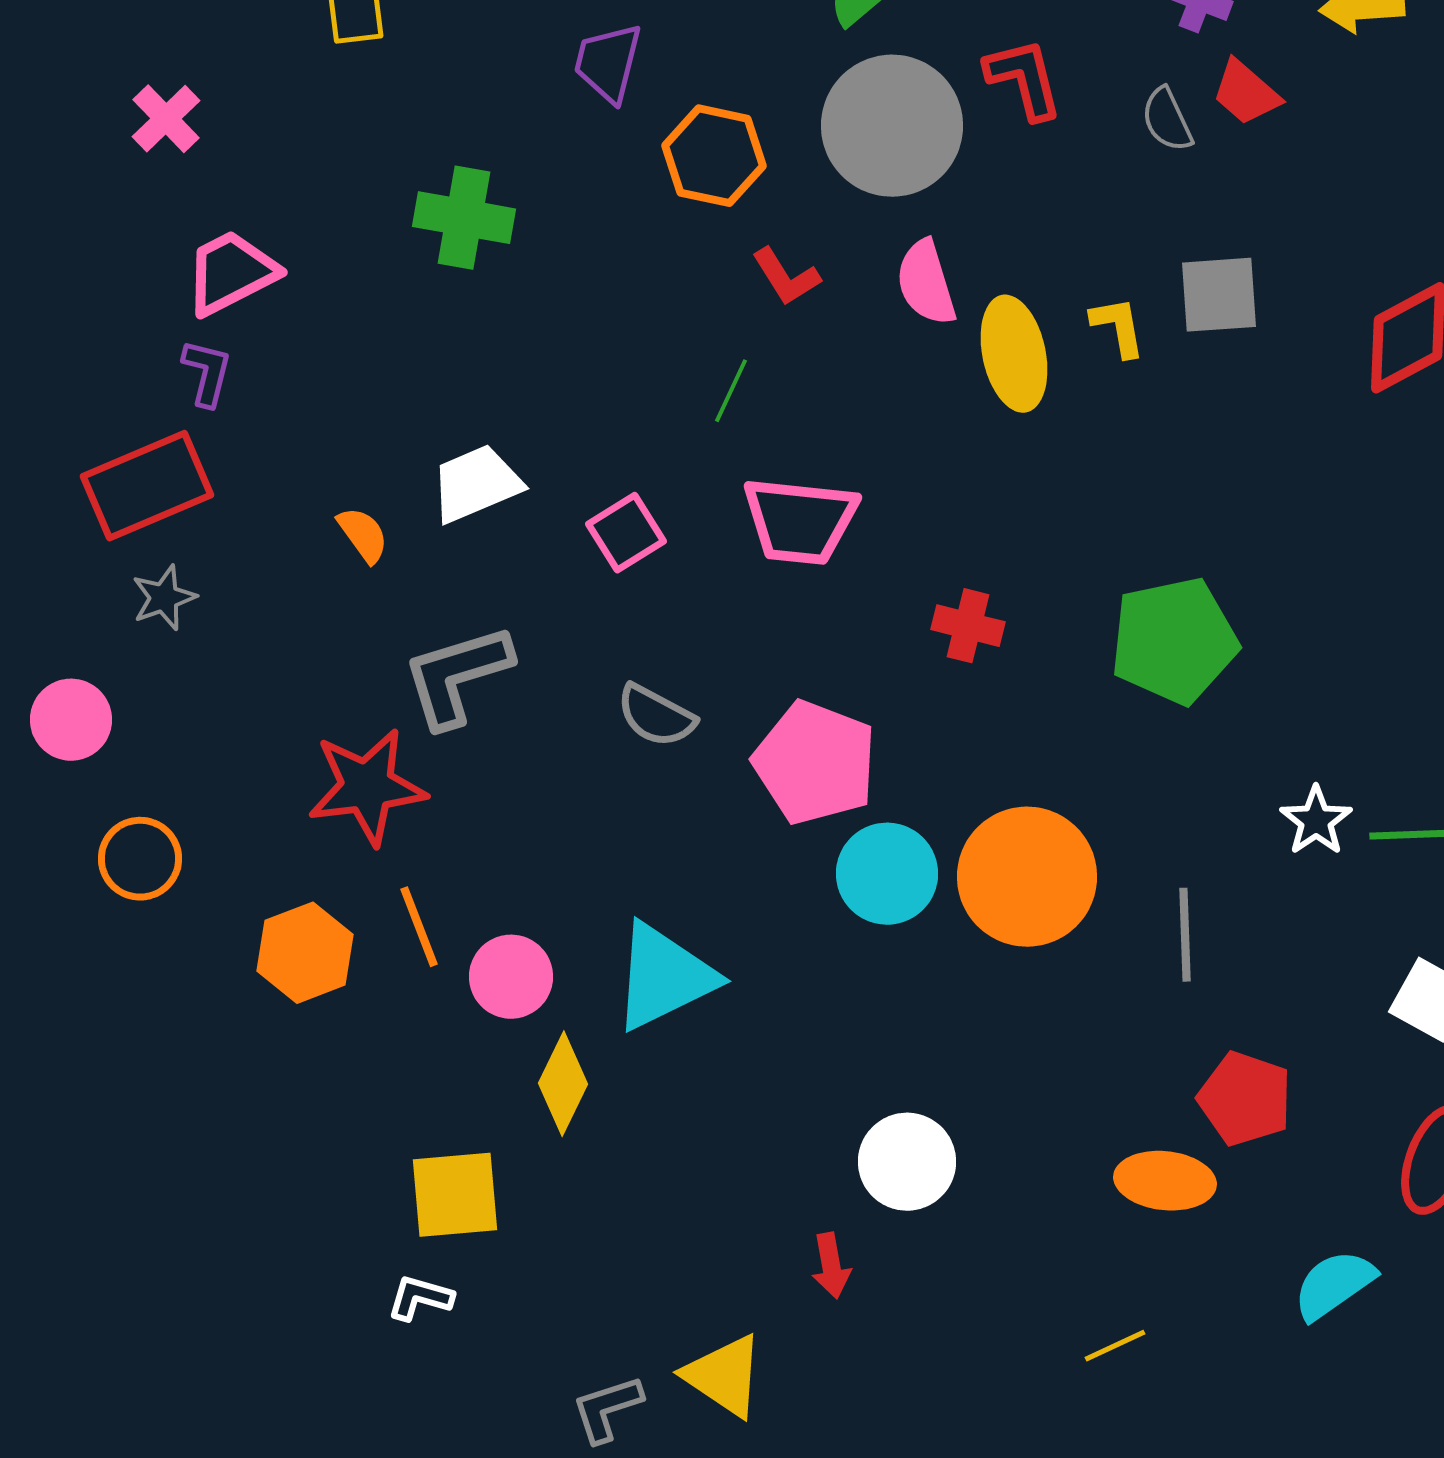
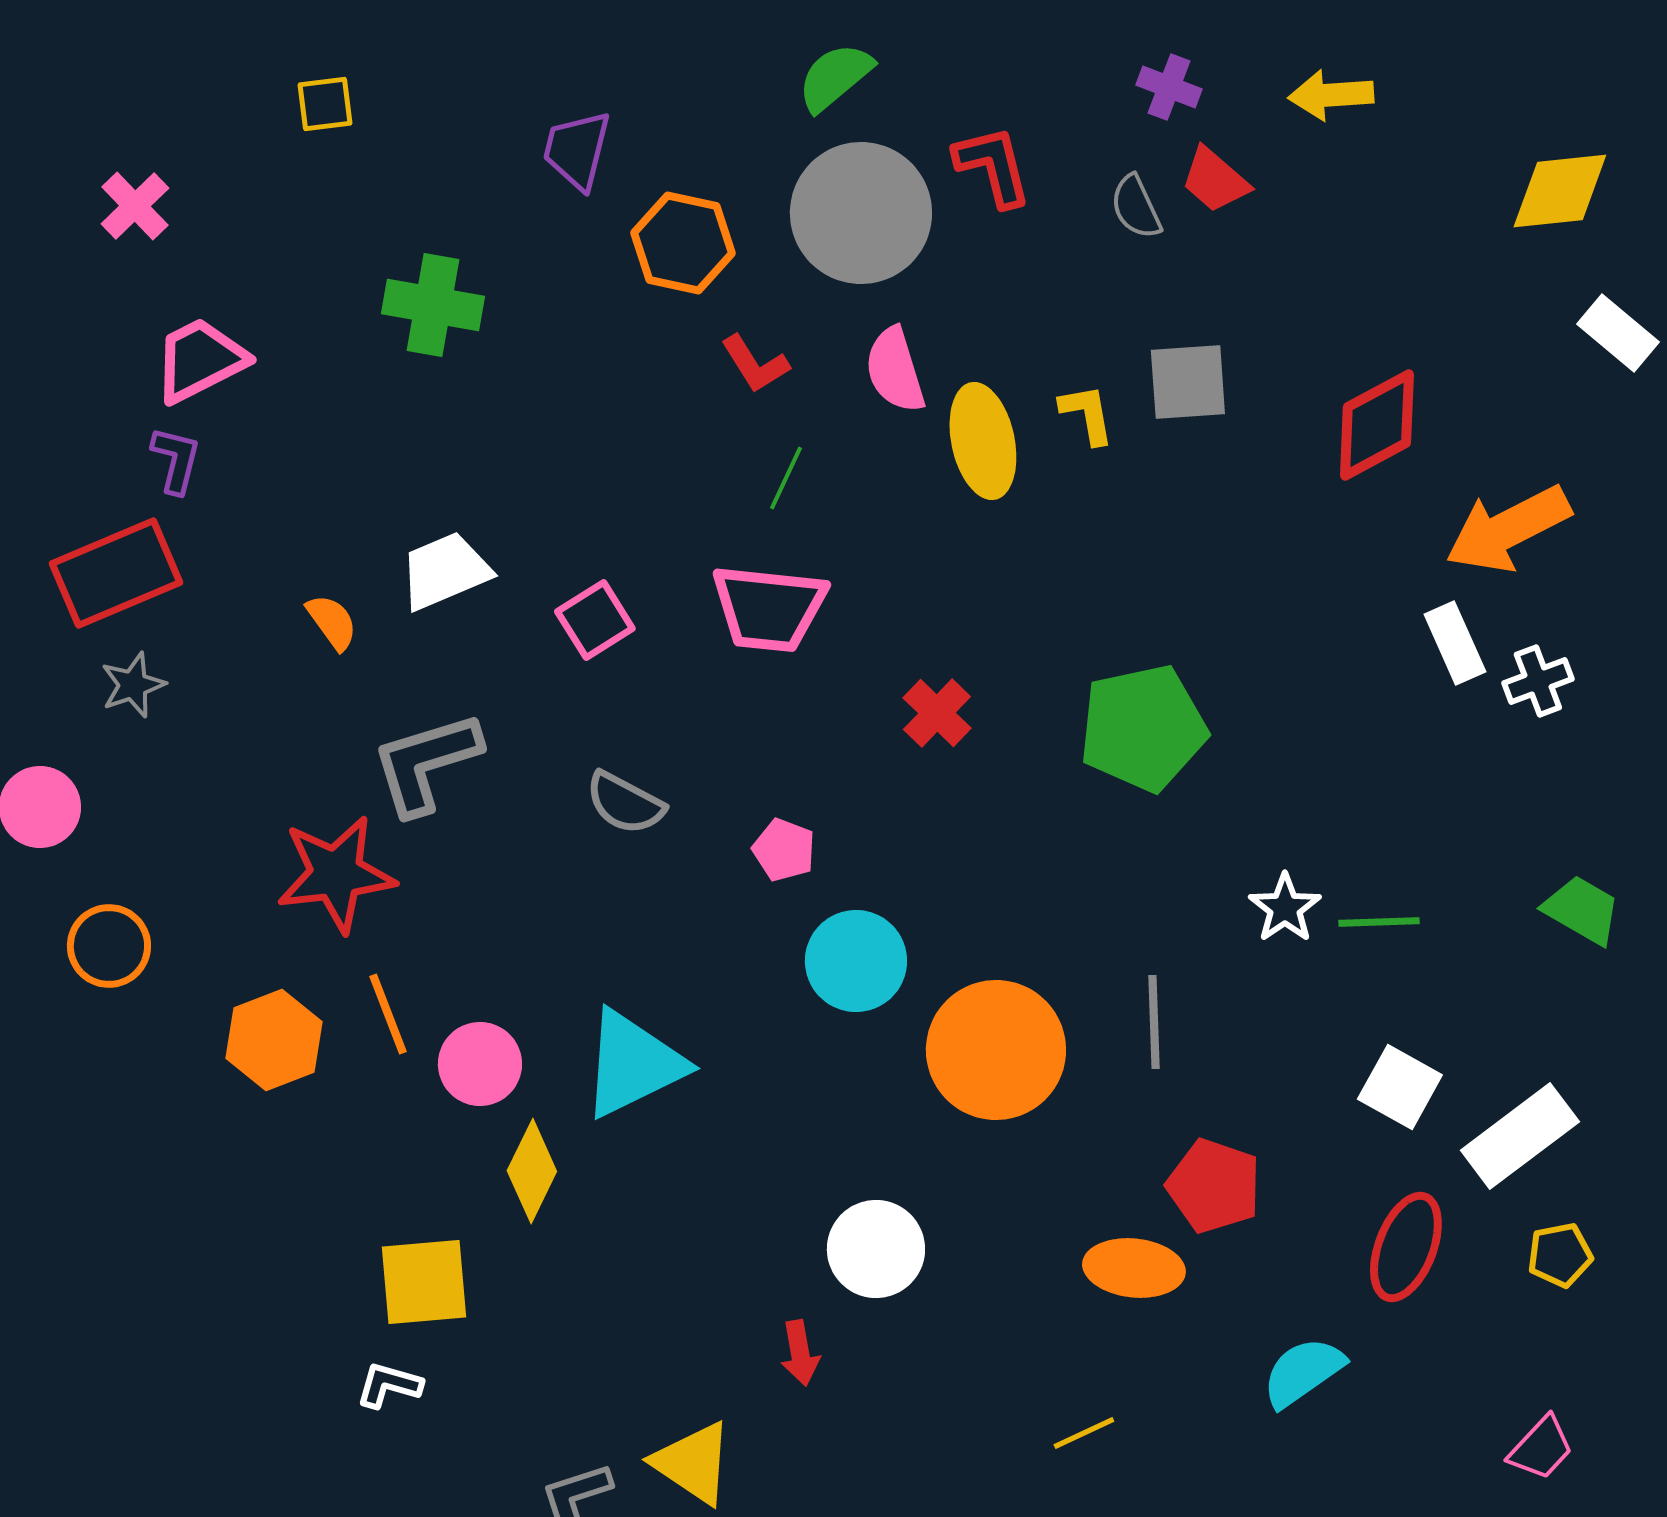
green line: (731, 391) -> (786, 478), moved
red cross: (968, 626) -> (937, 713), turned 30
pink pentagon: (815, 763) -> (784, 850), size x0.5
orange circle: (1027, 877) -> (996, 1050), moved

